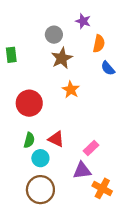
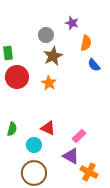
orange star: (71, 90) -> (49, 83), moved
red circle: (29, 103) -> (17, 77), moved
green semicircle: (29, 140) -> (12, 129), moved
purple triangle: (82, 171) -> (71, 156), turned 36

